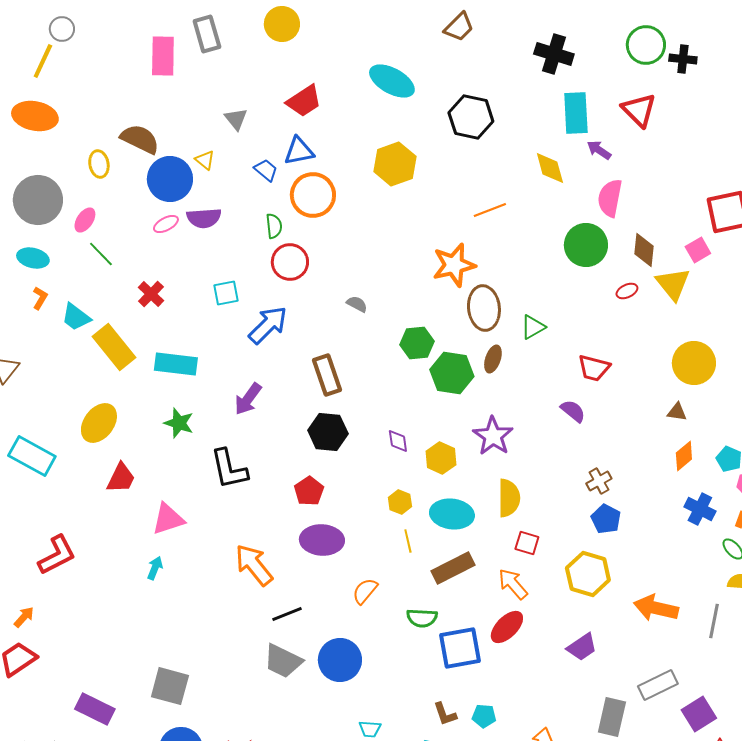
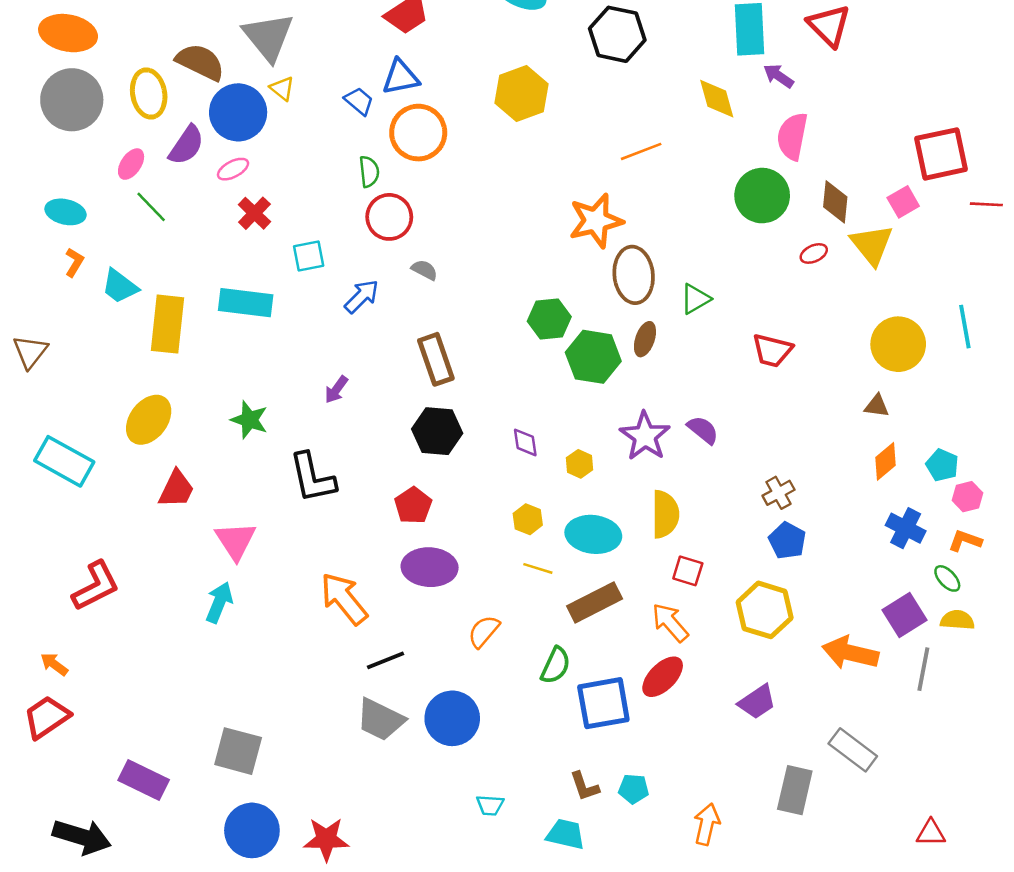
gray triangle: (236, 119) -> (268, 37), moved, size x1.8
yellow ellipse: (99, 164) -> (149, 94), size x1.4
gray circle: (38, 200) -> (72, 100), moved
purple semicircle: (204, 218) -> (186, 145), moved, turned -52
red cross: (151, 294) -> (254, 213), moved
gray semicircle: (357, 304) -> (425, 270), moved
blue arrow: (268, 325) -> (362, 296), size x0.7
yellow rectangle: (114, 347) -> (168, 324), turned 45
cyan rectangle: (176, 364) -> (246, 303), moved
purple arrow: (248, 399) -> (336, 390), size x0.7
purple semicircle: (573, 411) -> (703, 430), moved
yellow hexagon: (441, 458) -> (579, 464), size x0.7
pink triangle: (168, 519) -> (236, 541), turned -45
yellow line: (408, 541) -> (538, 568), turned -60
cyan arrow: (155, 568) -> (219, 602), size x1.4
orange arrow: (24, 617) -> (54, 664), turned -95
green semicircle: (422, 618) -> (556, 665), turned -68
gray rectangle: (658, 685) -> (853, 750), turned 63
purple square: (699, 714) -> (904, 615), moved

